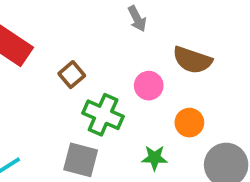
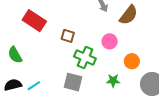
brown semicircle: (192, 60) -> (129, 15), moved, turned -70
brown square: (72, 75) -> (68, 36), turned -32

